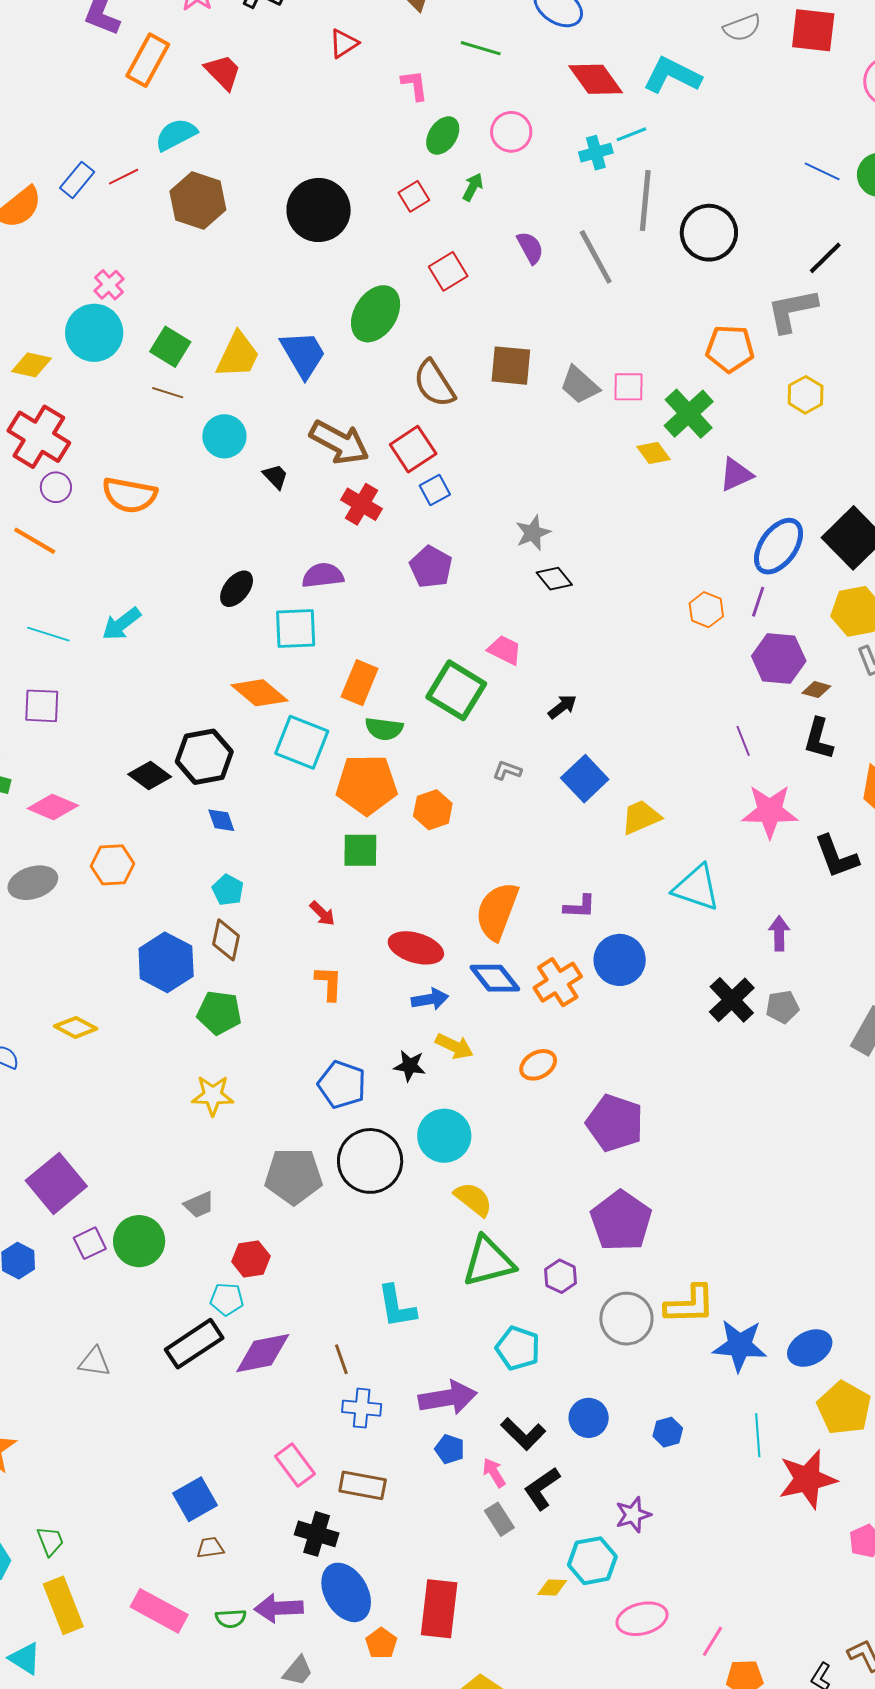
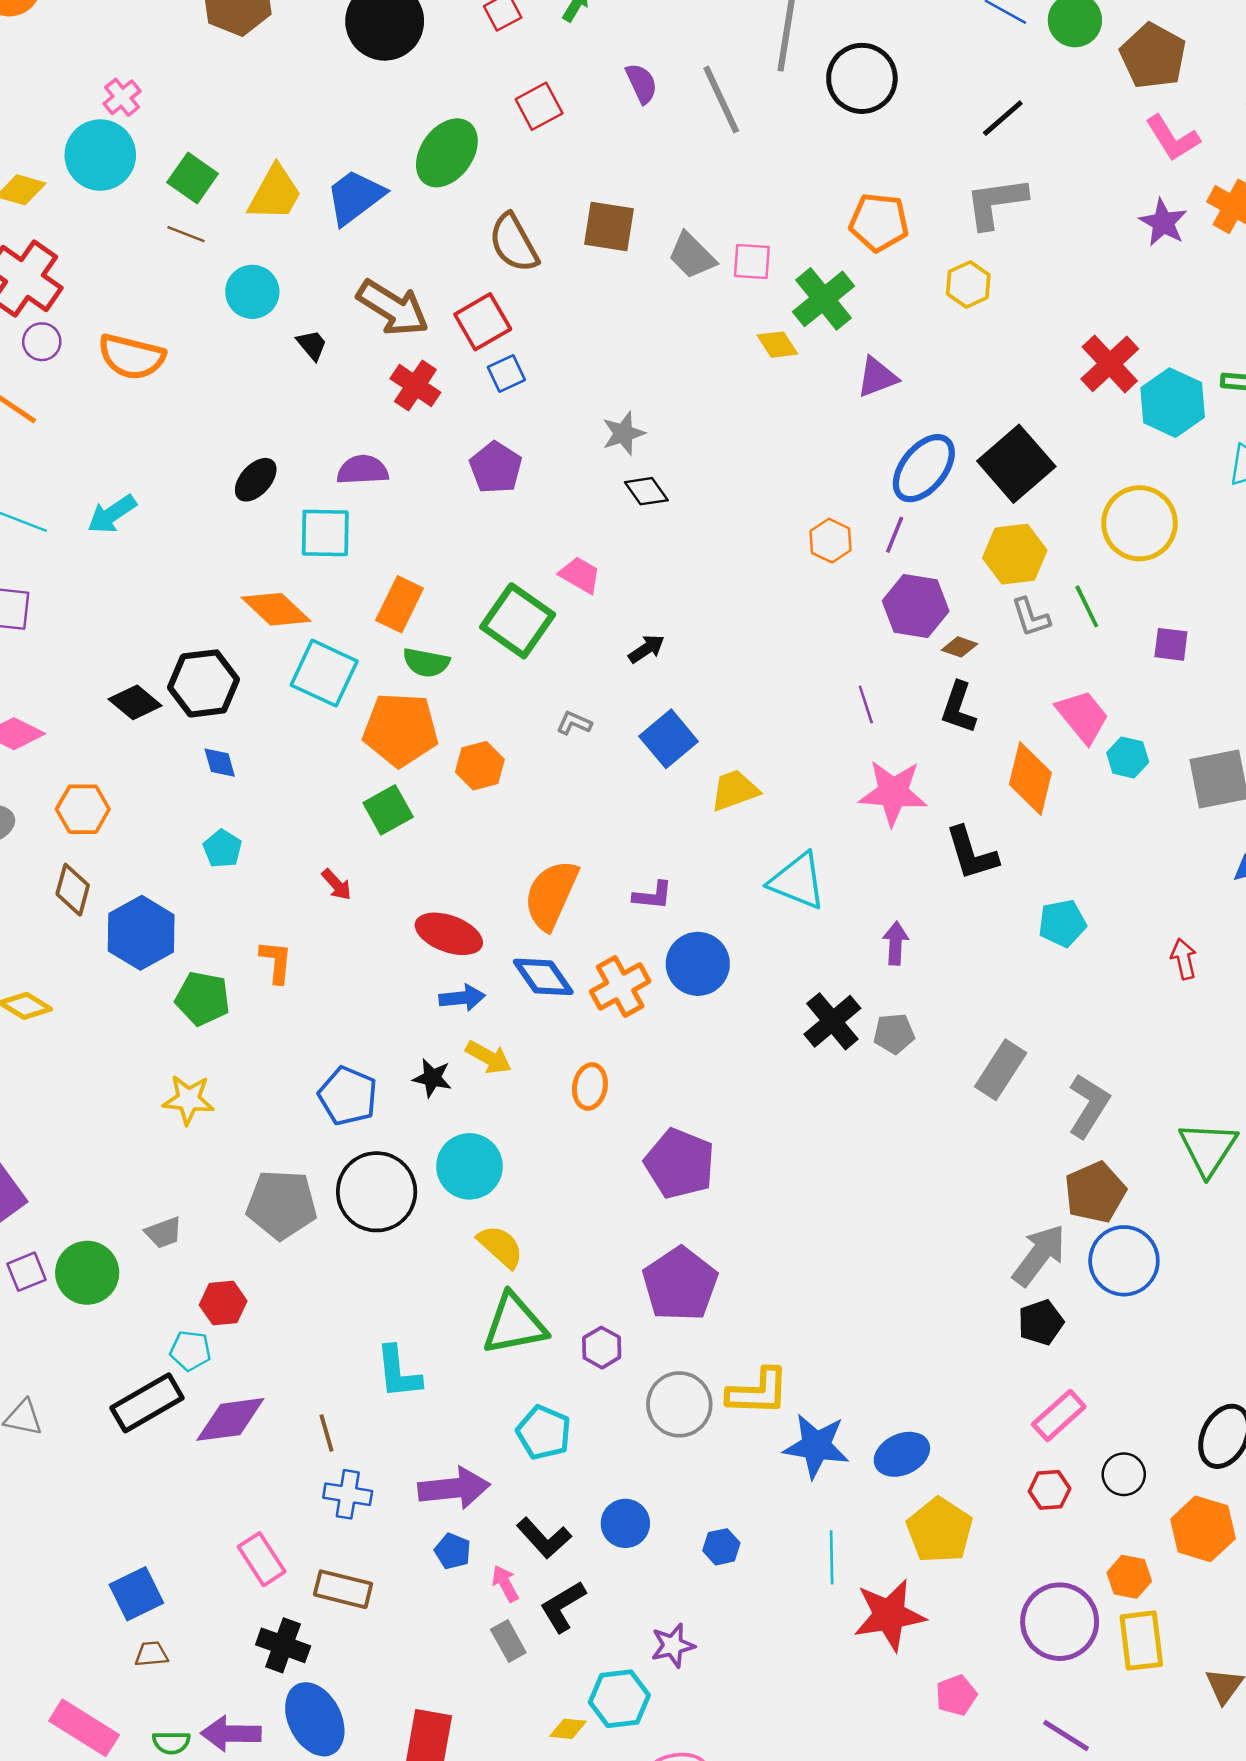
gray L-shape: (792, 310) -> (996, 203), moved
blue trapezoid: (303, 354) -> (355, 197), turned -100
green square: (360, 850) -> (388, 810), turned -33
brown diamond: (226, 940) -> (73, 890), moved
orange L-shape: (329, 983) -> (276, 962), moved
orange ellipse: (538, 1065) -> (590, 1086), turned -54

